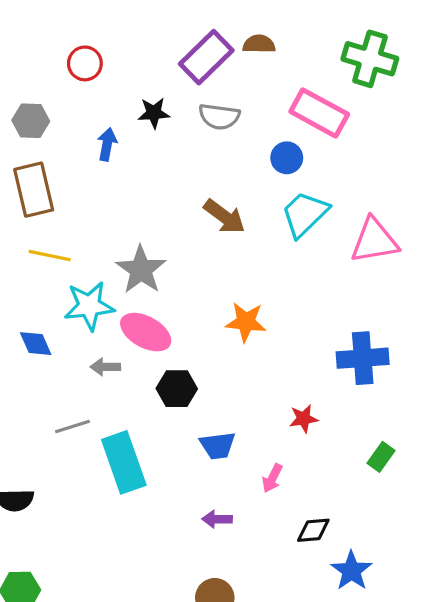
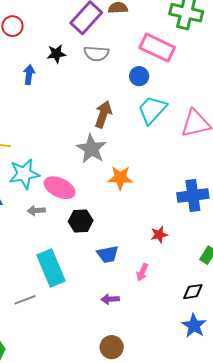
brown arrow: (224, 217) -> (103, 114), turned -104
gray star: (141, 270) -> (91, 149), moved
gray line: (72, 426) -> (25, 300), moved
black diamond: (313, 530) -> (193, 292), moved

